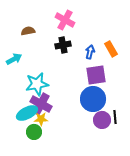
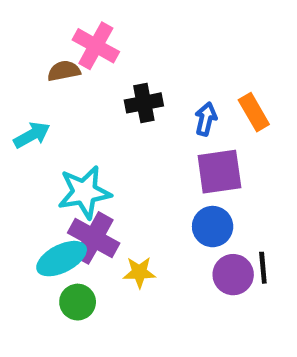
pink cross: (65, 20) -> (96, 46), moved
blue circle: (93, 99) -> (213, 227), size x0.7
yellow star: (41, 119) -> (139, 272), moved

